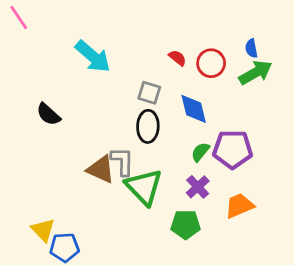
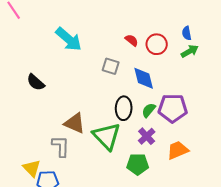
green arrow: (255, 73) -> (190, 51), size x0.7
black ellipse: (148, 126) -> (124, 108), moved
gray L-shape: (122, 161) -> (61, 146), moved

